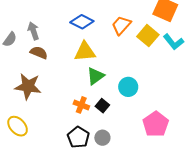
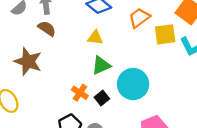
yellow square: (148, 36) -> (165, 34), turned 30
yellow triangle: (85, 52) -> (95, 38), size x0.7
cyan circle: (128, 87) -> (133, 84), size x1.5

